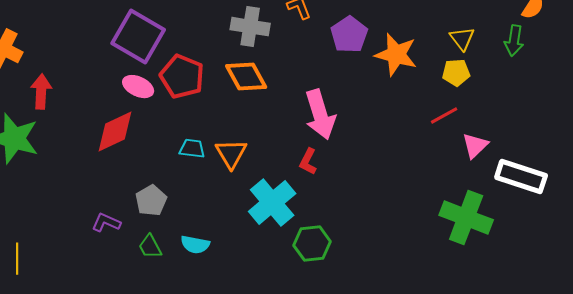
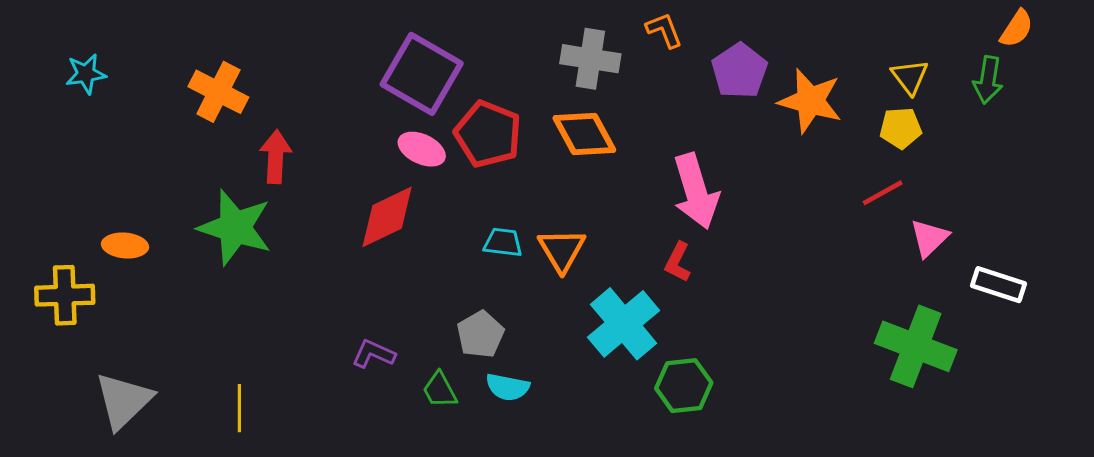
white rectangle: (521, 177) -> (999, 285), size x0.7
gray pentagon: (151, 201) -> (480, 334), moved

